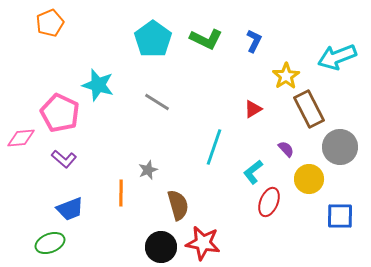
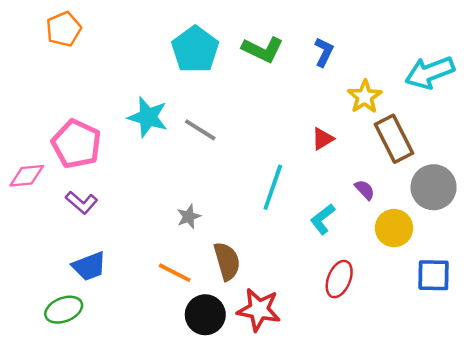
cyan star: (98, 85) -> (148, 117), moved
orange line: (121, 193) -> (175, 273), moved, turned -64
red ellipse: (269, 202) -> (339, 279), moved

